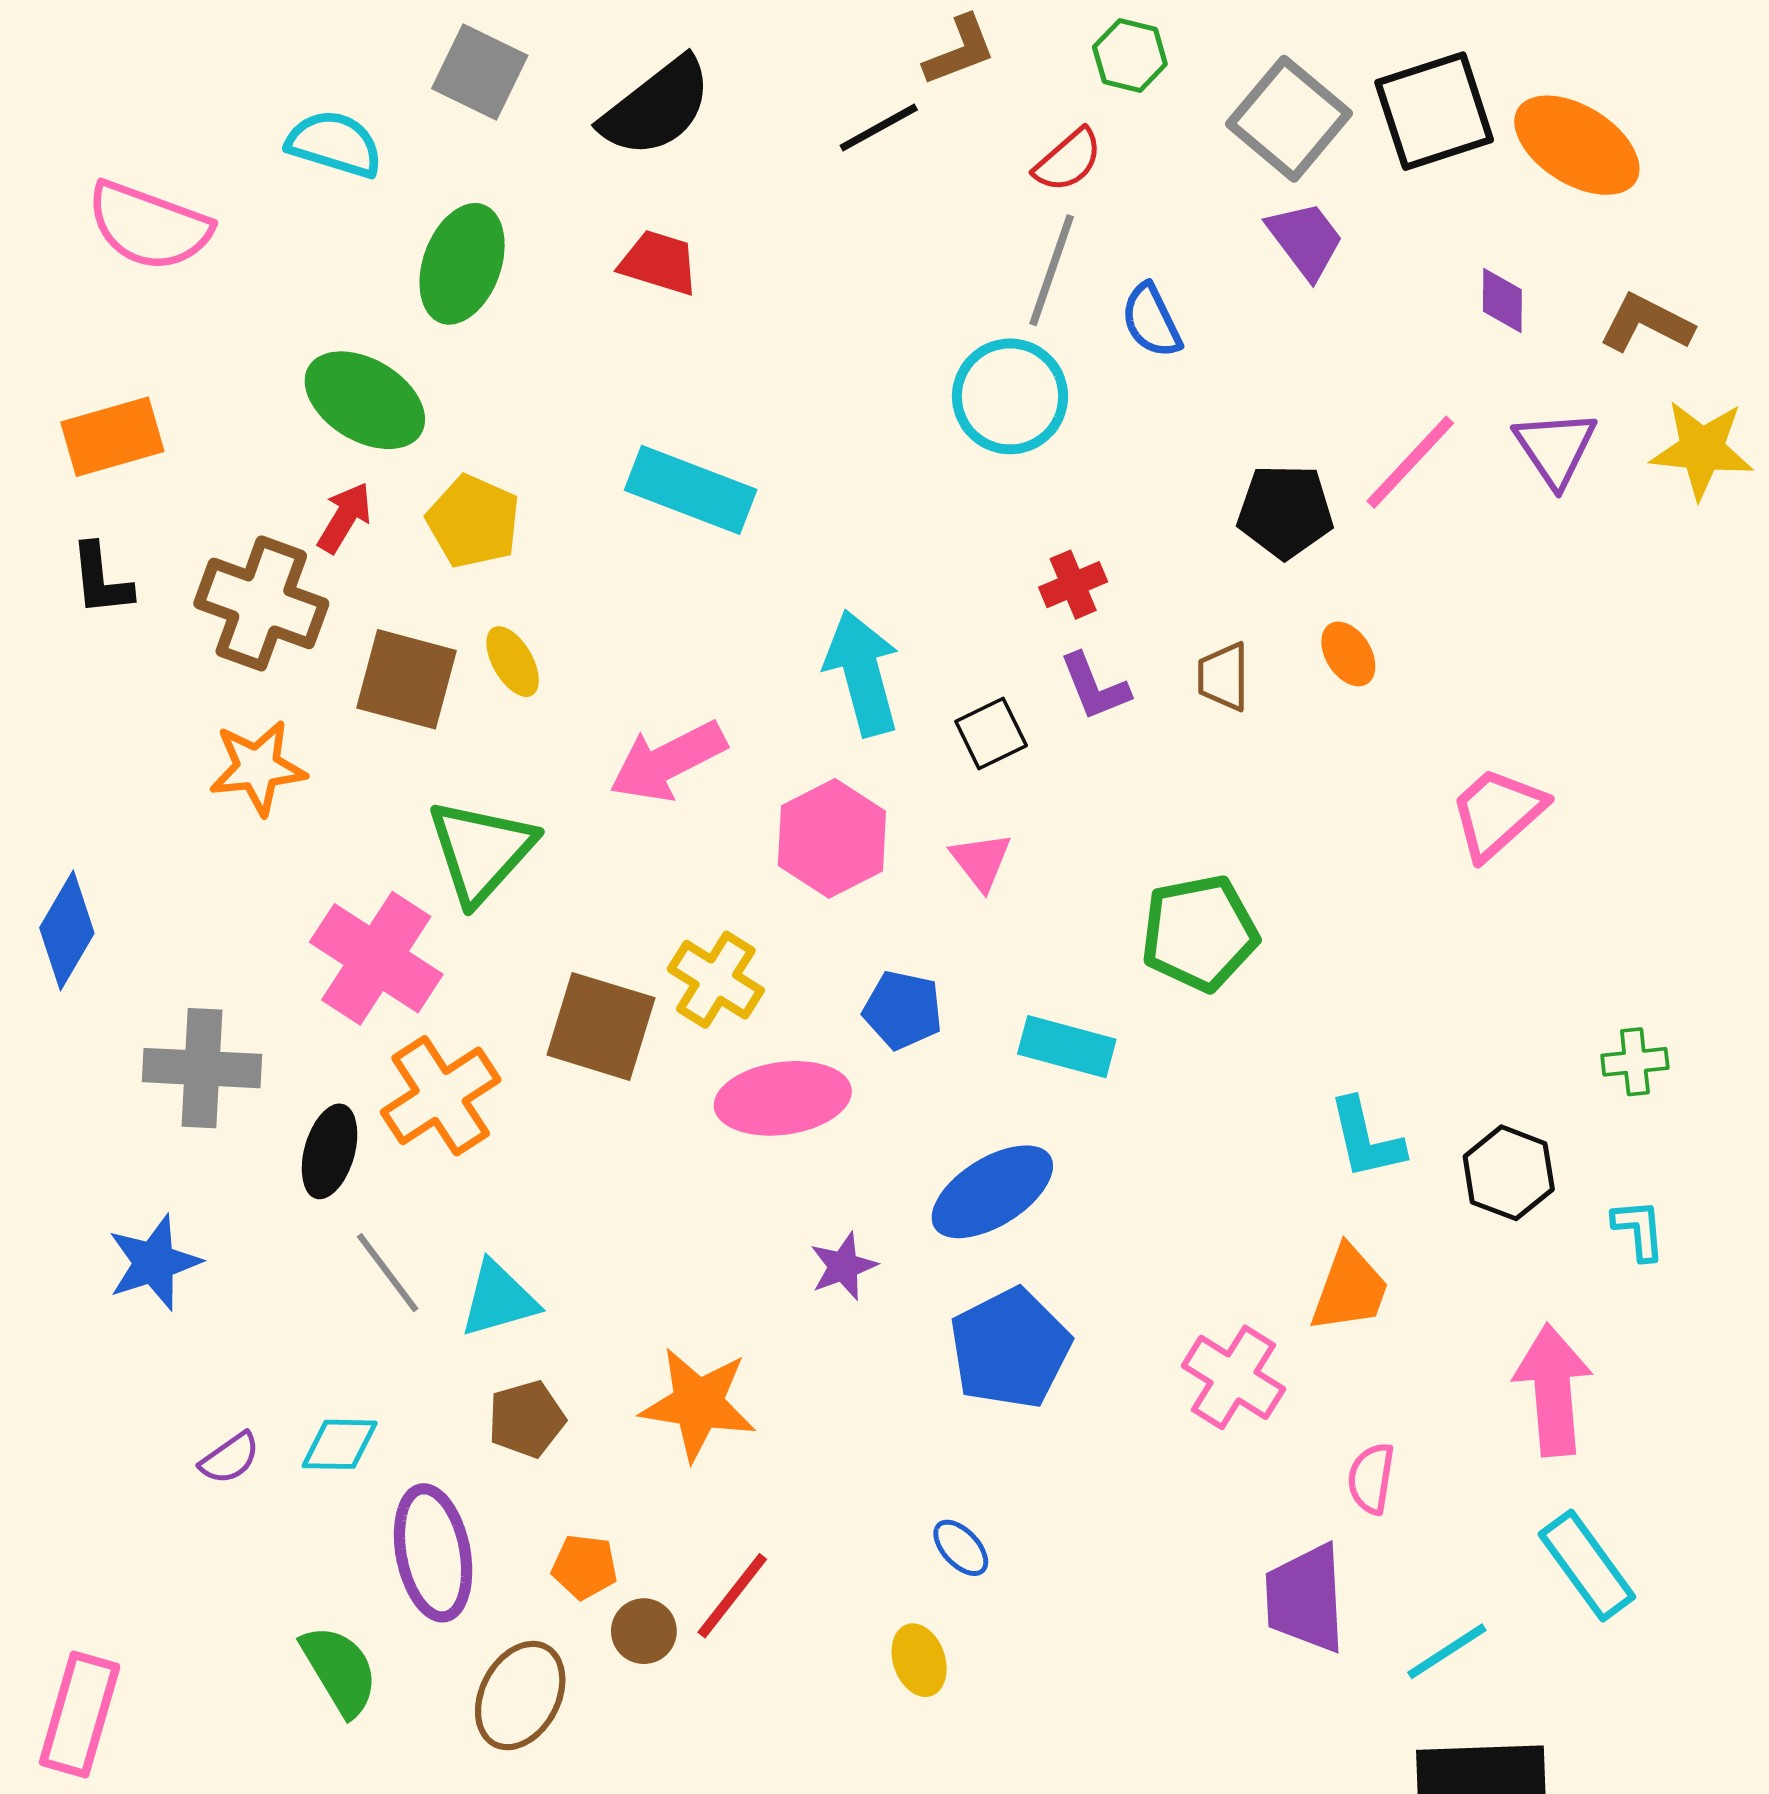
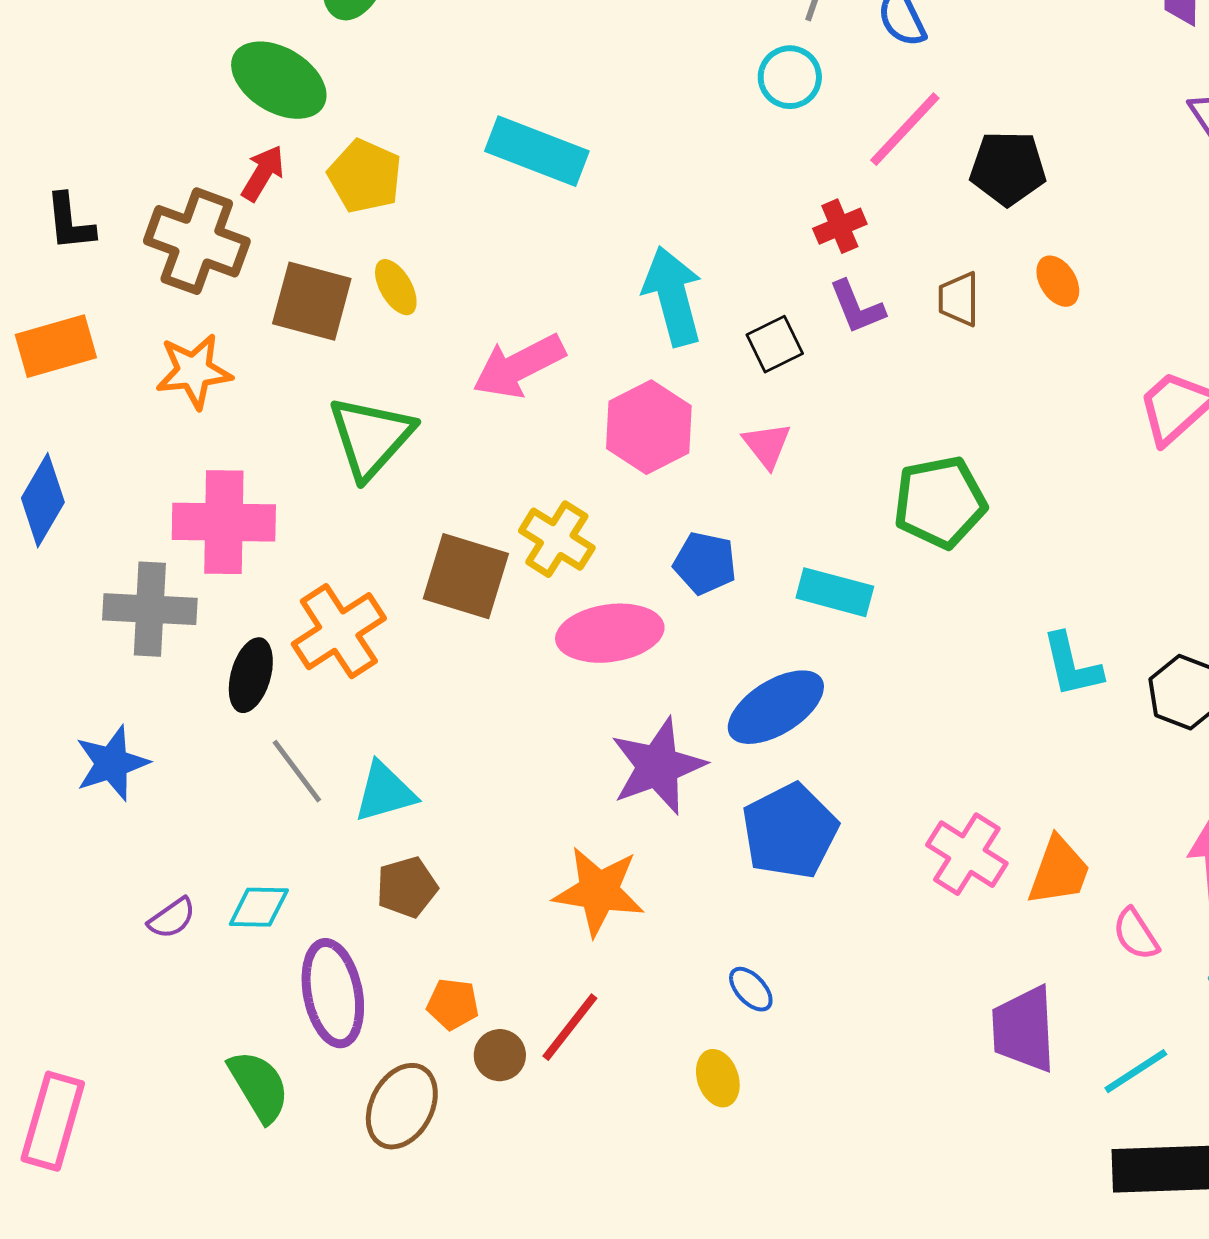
cyan circle: (1010, 396) -> (790, 77), size x0.7
orange rectangle: (112, 437) -> (56, 346), moved
pink line: (1410, 462) -> (905, 129), moved
pink cross: (376, 958) -> (224, 522), moved, turned -32
purple star: (843, 1266) -> (658, 766), size x1.8
orange trapezoid: (1350, 1289) -> (1059, 871), moved
orange star: (698, 1404) -> (599, 891), moved
pink semicircle: (1371, 1478) -> (1136, 934), moved, turned -42

